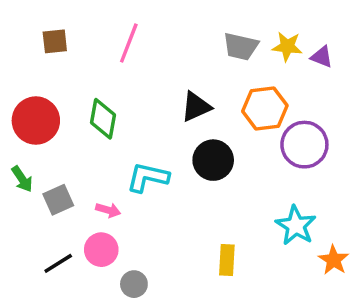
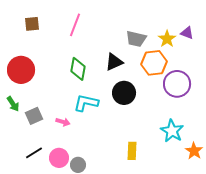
gray trapezoid: (241, 46) -> (136, 39), moved
yellow star: (287, 46) -> (167, 39), moved, turned 30
green diamond: (103, 119) -> (78, 69), moved
pink circle: (101, 250) -> (59, 158), moved

